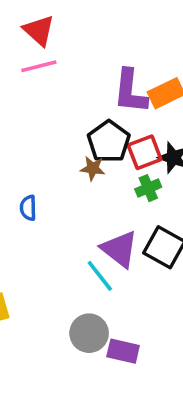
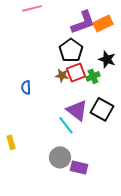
purple L-shape: (130, 91) -> (83, 22), turned -116
red square: (145, 152) -> (76, 72), moved
brown star: (93, 168) -> (62, 75), moved

